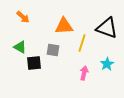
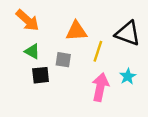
orange arrow: (23, 17) -> (27, 20), size x1.5
green triangle: (20, 47) -> (32, 51), moved
pink arrow: (84, 73) -> (100, 87), size x1.6

